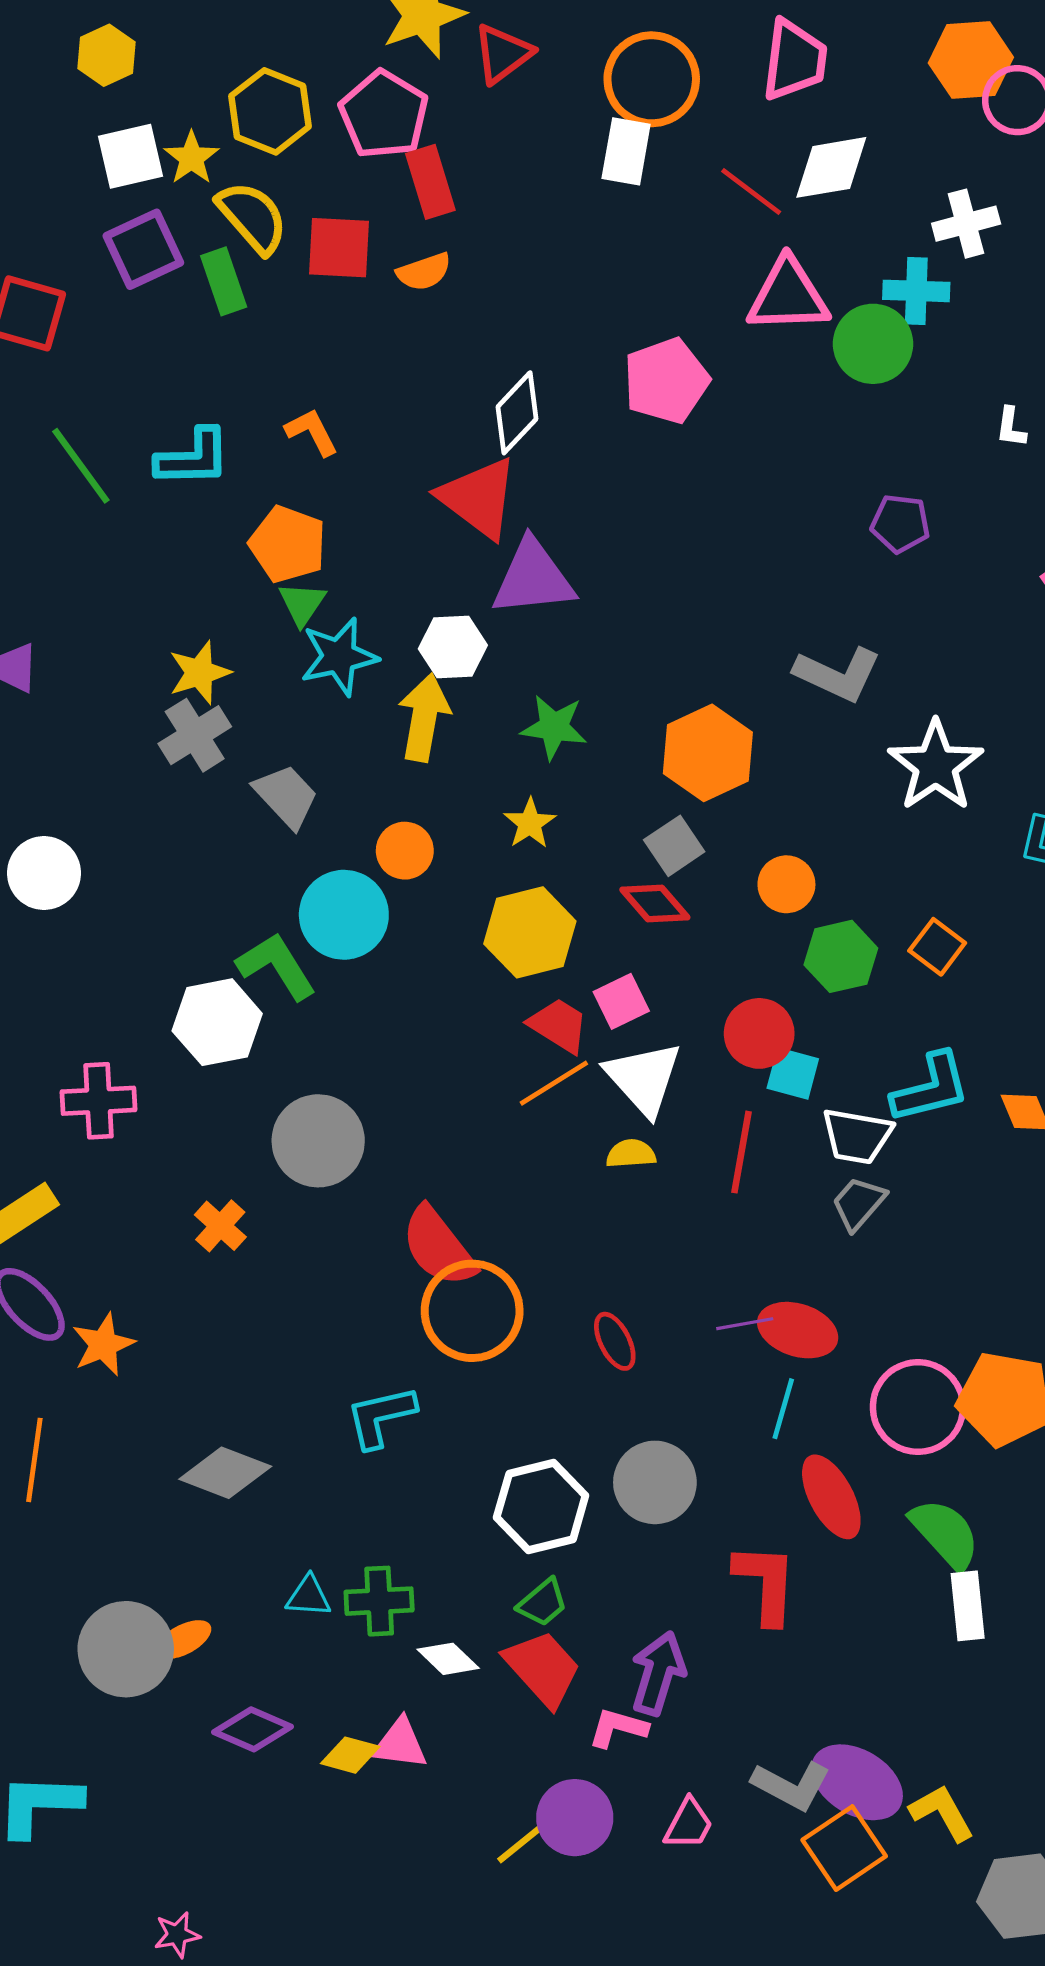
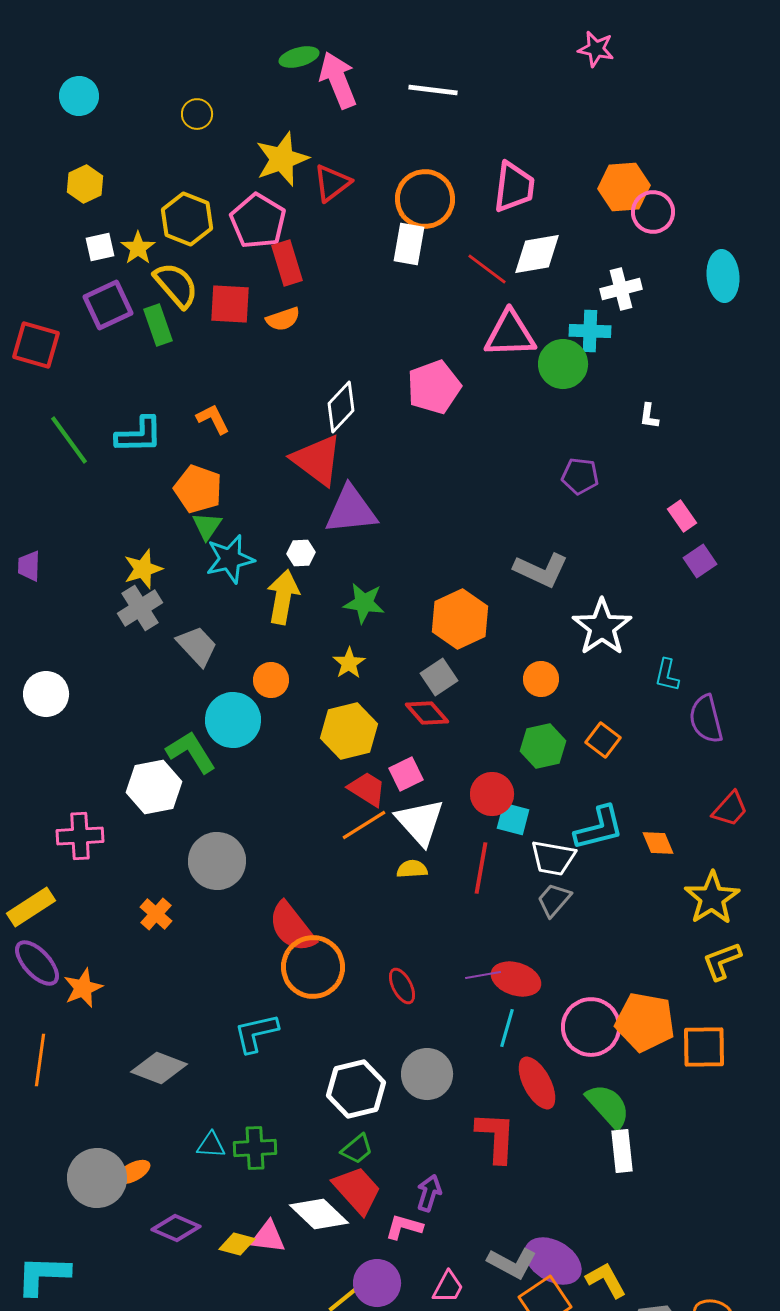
white square: (131, 156) -> (100, 247), size x0.7
white hexagon: (453, 647) -> (301, 553), size x0.7
orange circle: (786, 884) -> (541, 679), moved
white diamond: (448, 1659) -> (319, 1214), moved, size x1.5
purple arrow: (658, 1673) -> (429, 1193), size x0.7

